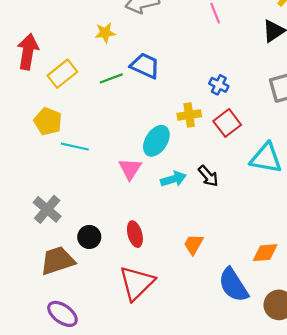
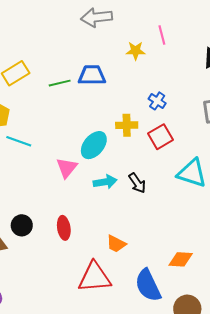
yellow star: (105, 33) -> (136, 51), moved
blue trapezoid: (145, 66) -> (92, 75), turned -32
orange trapezoid: (194, 244) -> (116, 244), turned -100
red triangle: (137, 283) -> (95, 277), moved, turned 33

